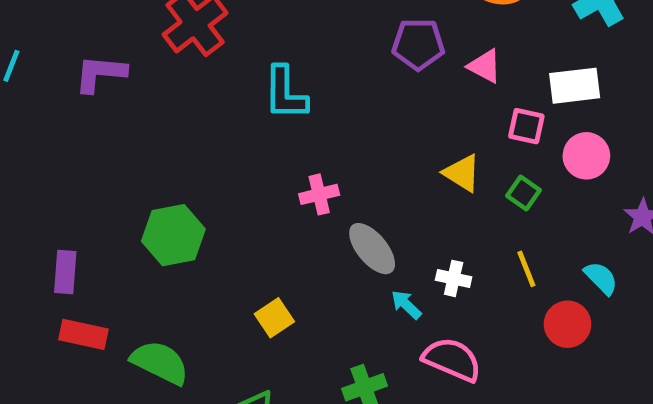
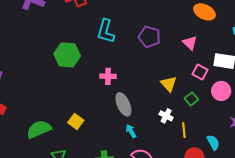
purple pentagon: (418, 44) -> (149, 37), moved
green hexagon: (173, 235) -> (67, 55), moved
white cross: (454, 278) -> (166, 116), moved
yellow square: (274, 318) -> (76, 121), turned -35
green semicircle: (160, 362) -> (39, 129), moved, turned -65

